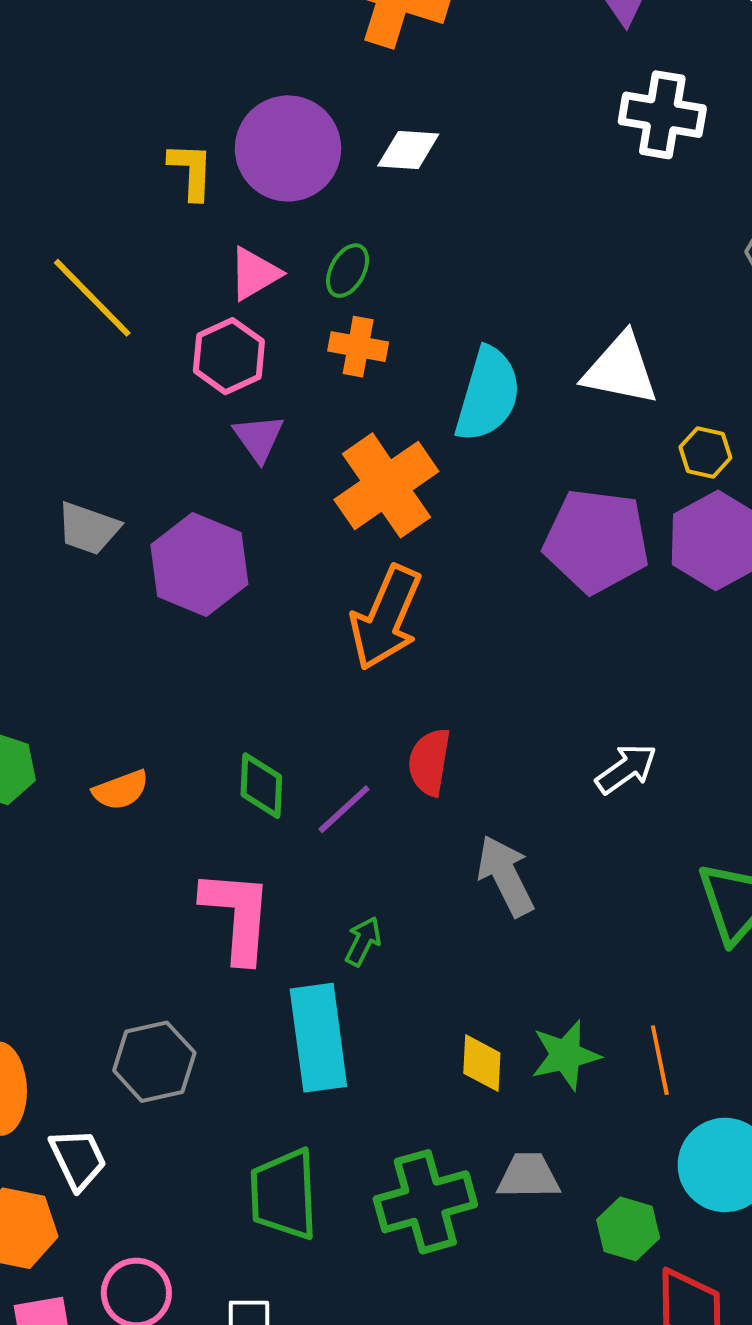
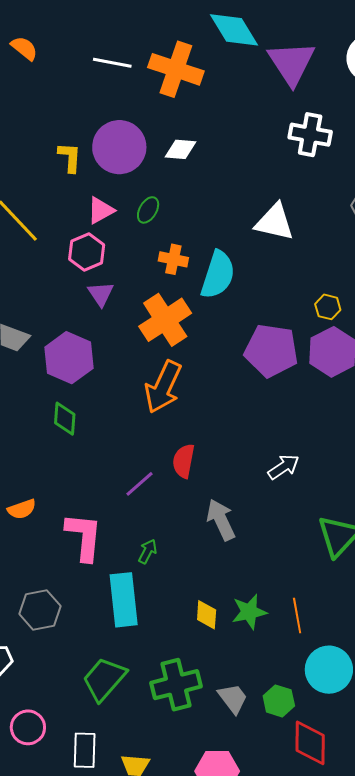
orange cross: (358, 347) -> (173, 259), moved
white triangle: (620, 369) -> (275, 222), moved
green diamond: (261, 786) -> (65, 419), moved
orange semicircle: (121, 790) -> (22, 509), moved
gray trapezoid: (528, 1176) -> (233, 698), moved, turned 52
green trapezoid: (284, 1194) -> (104, 679), turned 42

